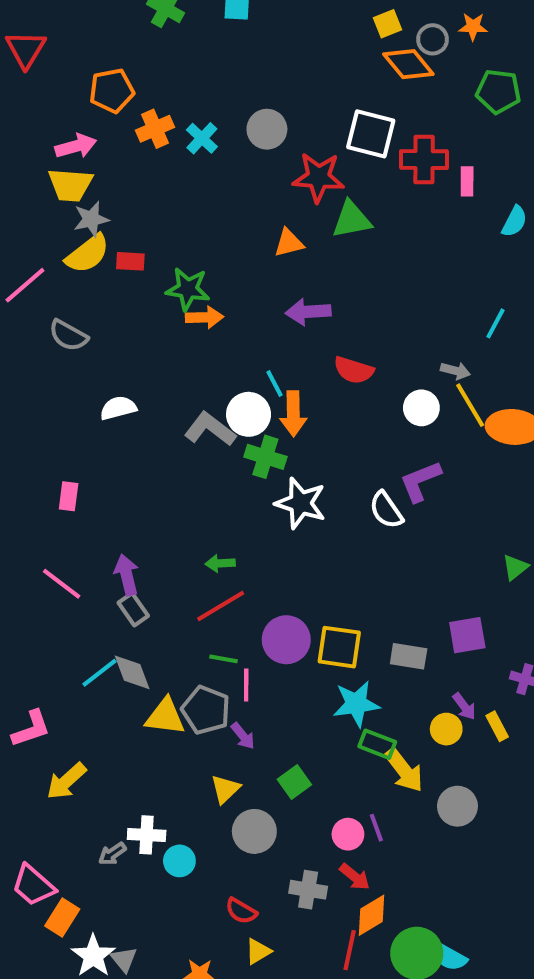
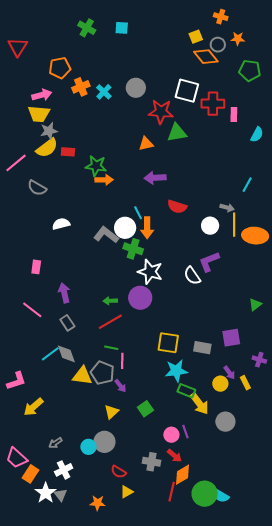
yellow line: (470, 405) -> (234, 225), turned 30
purple arrow: (127, 575) -> (64, 293), moved
purple circle: (286, 640) -> (140, 298), moved
gray circle: (254, 831) -> (104, 442), moved
white cross: (147, 835) -> (64, 470), moved, turned -30

